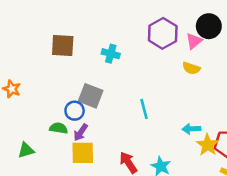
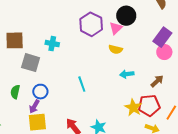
gray square: (91, 96) -> (31, 63), moved
blue circle: (75, 111) -> (40, 92), moved
green semicircle: (59, 128) -> (15, 92), moved, turned -80
cyan arrow: (191, 129) -> (127, 74), moved

